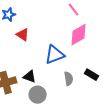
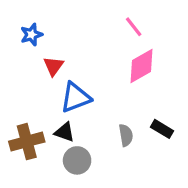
red triangle: (23, 35) -> (53, 66), turned 32
blue triangle: (55, 55) -> (75, 98), moved

